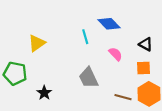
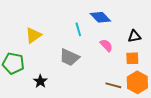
black triangle: (146, 44) -> (134, 36), turned -40
gray trapezoid: (89, 78) -> (69, 57), moved, turned -40

